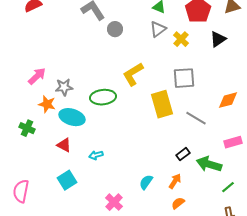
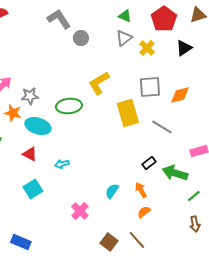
orange diamond: (228, 100) -> (180, 95), moved
orange arrow: (175, 181) -> (141, 190), turned -63

